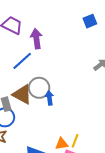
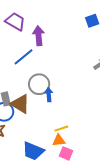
brown triangle: (22, 94) -> (20, 104), moved
yellow line: (75, 141) -> (61, 129), moved, turned 48

